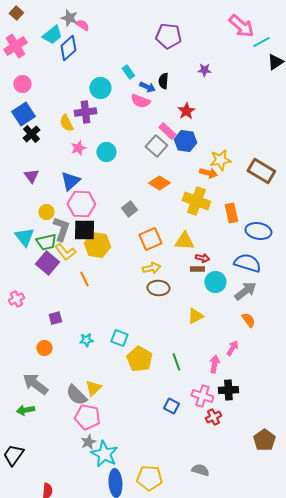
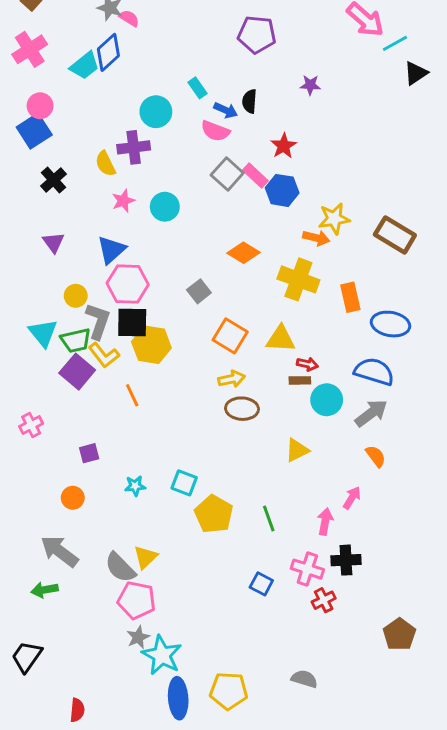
cyan trapezoid: (52, 35) -> (85, 66), moved
blue square: (23, 114) -> (34, 131), moved
gray square: (156, 146) -> (227, 174), moved
orange square: (150, 239) -> (230, 336), turned -35

